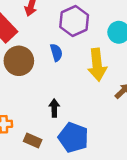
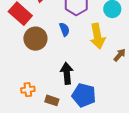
black arrow: (54, 108) -> (67, 73), size x1.5

